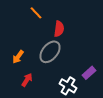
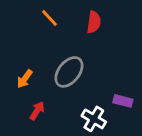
red semicircle: (59, 29) -> (94, 22), moved
purple rectangle: (89, 73) -> (123, 101), turned 56

